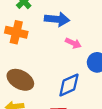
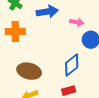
pink arrow: (73, 43) -> (77, 22), moved

